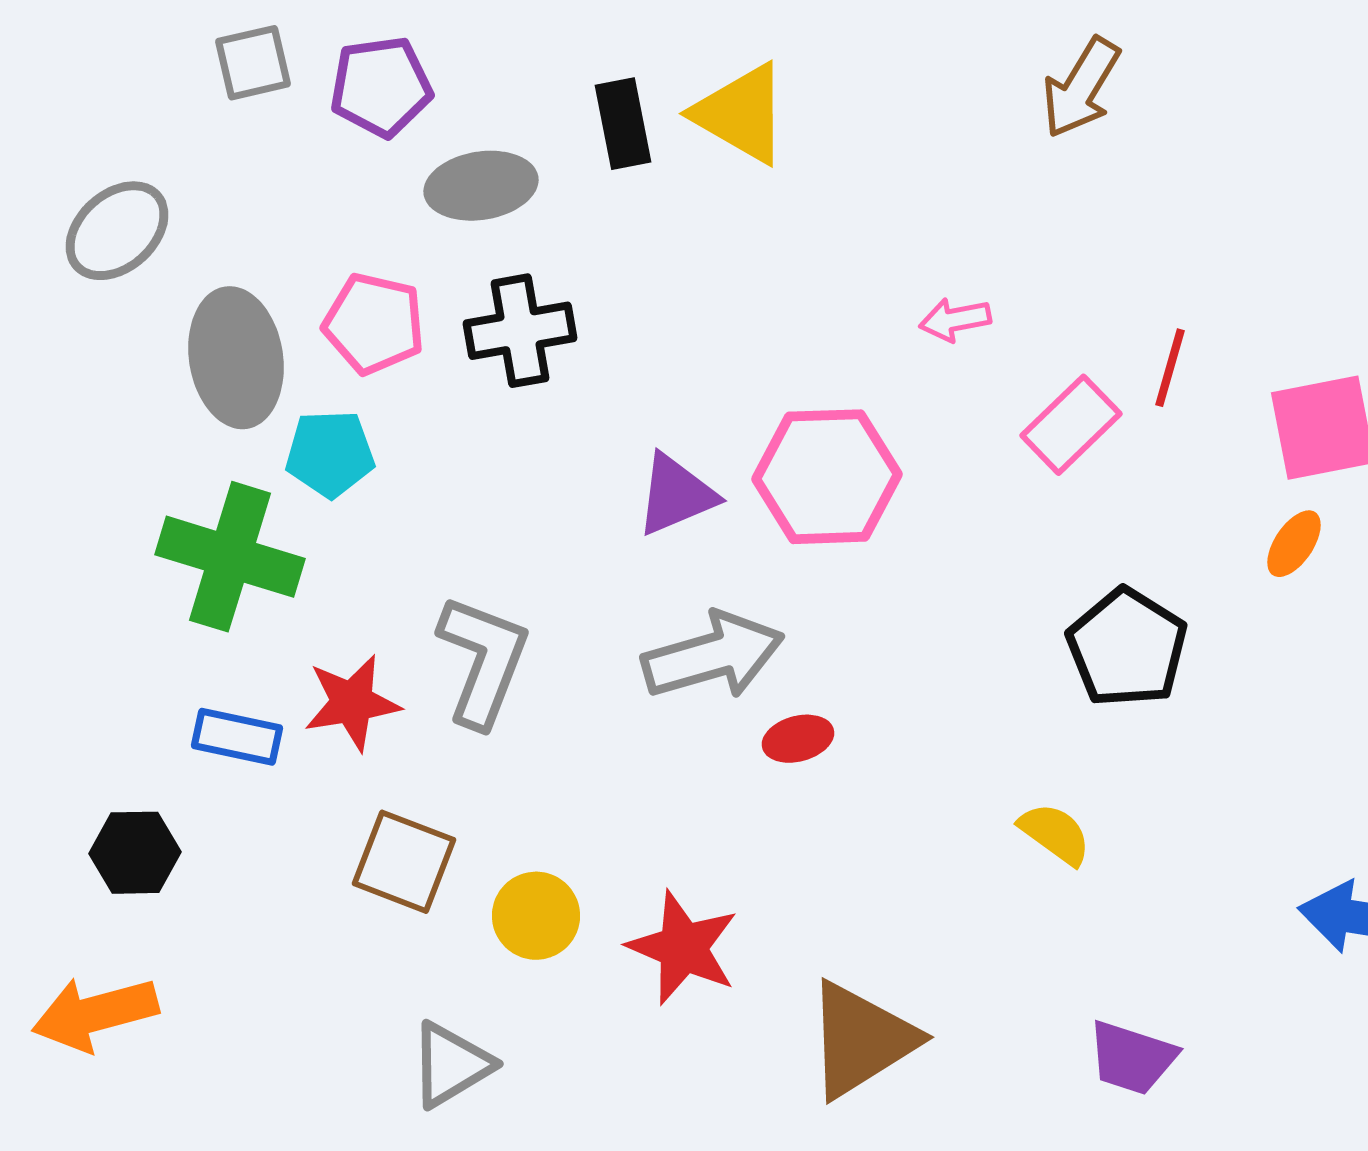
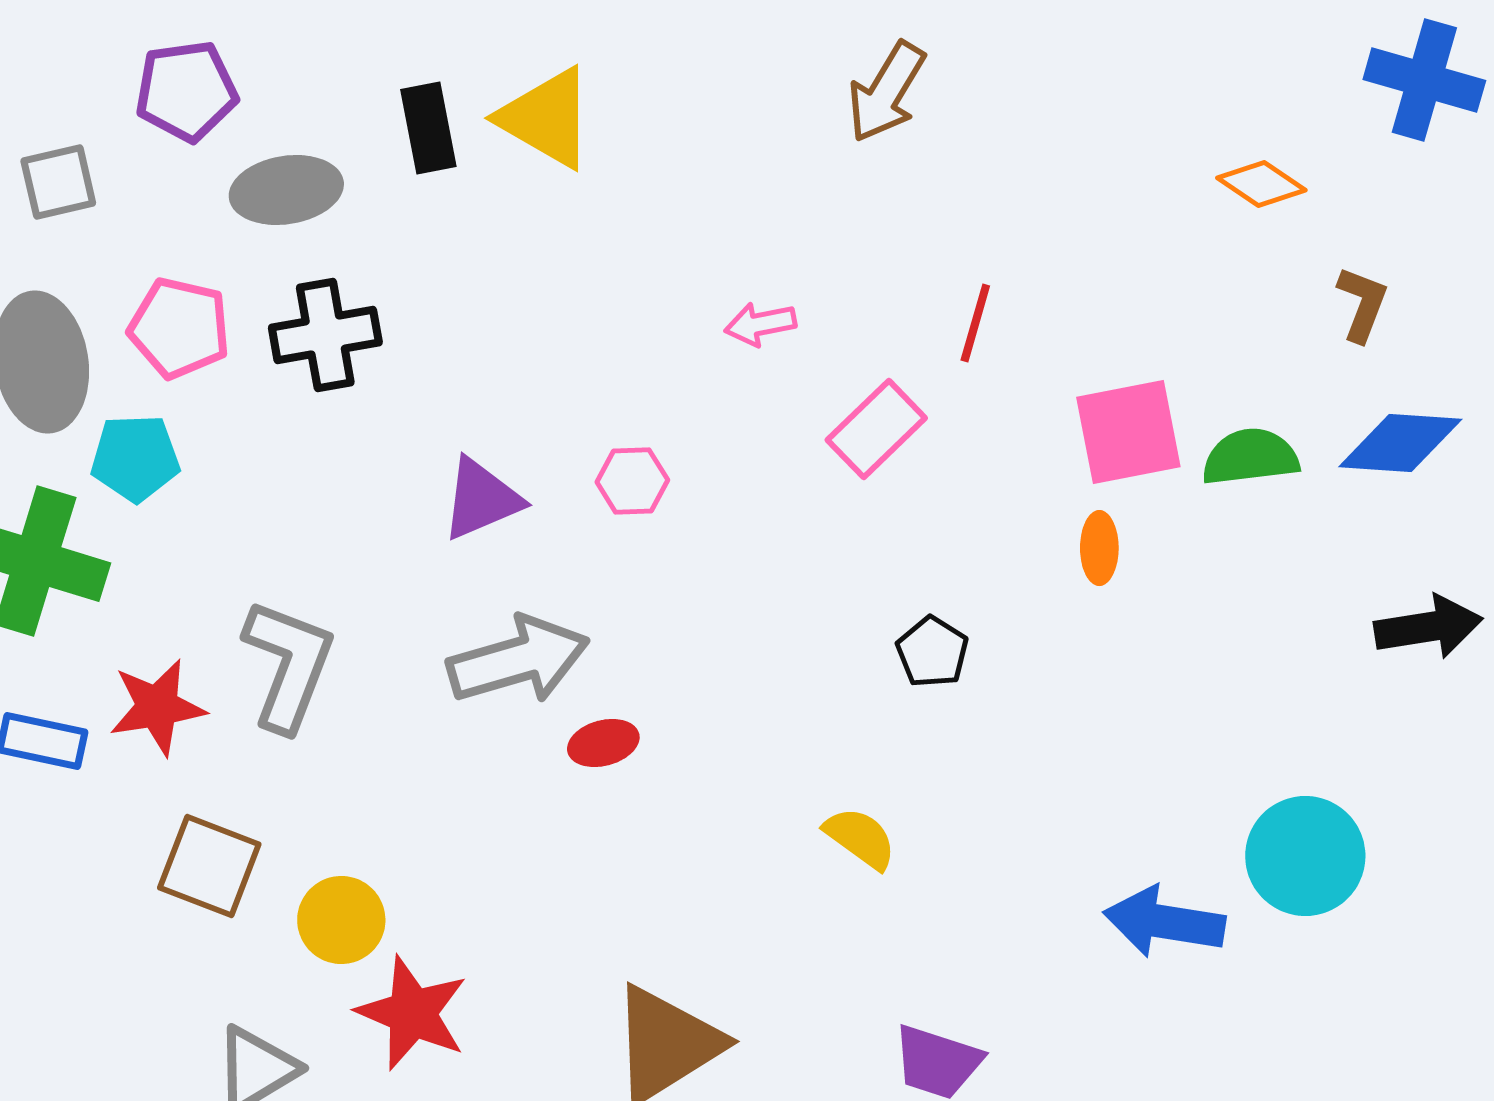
gray square: (253, 63) -> (58, 182), moved
red line: (1170, 368) -> (975, 323), moved
pink hexagon: (827, 477) -> (632, 481), size x0.5
orange ellipse: (1294, 544) -> (1099, 548), turned -34
black pentagon: (1127, 648) -> (932, 652), size x0.6
red star: (683, 948) -> (412, 1013), moved

